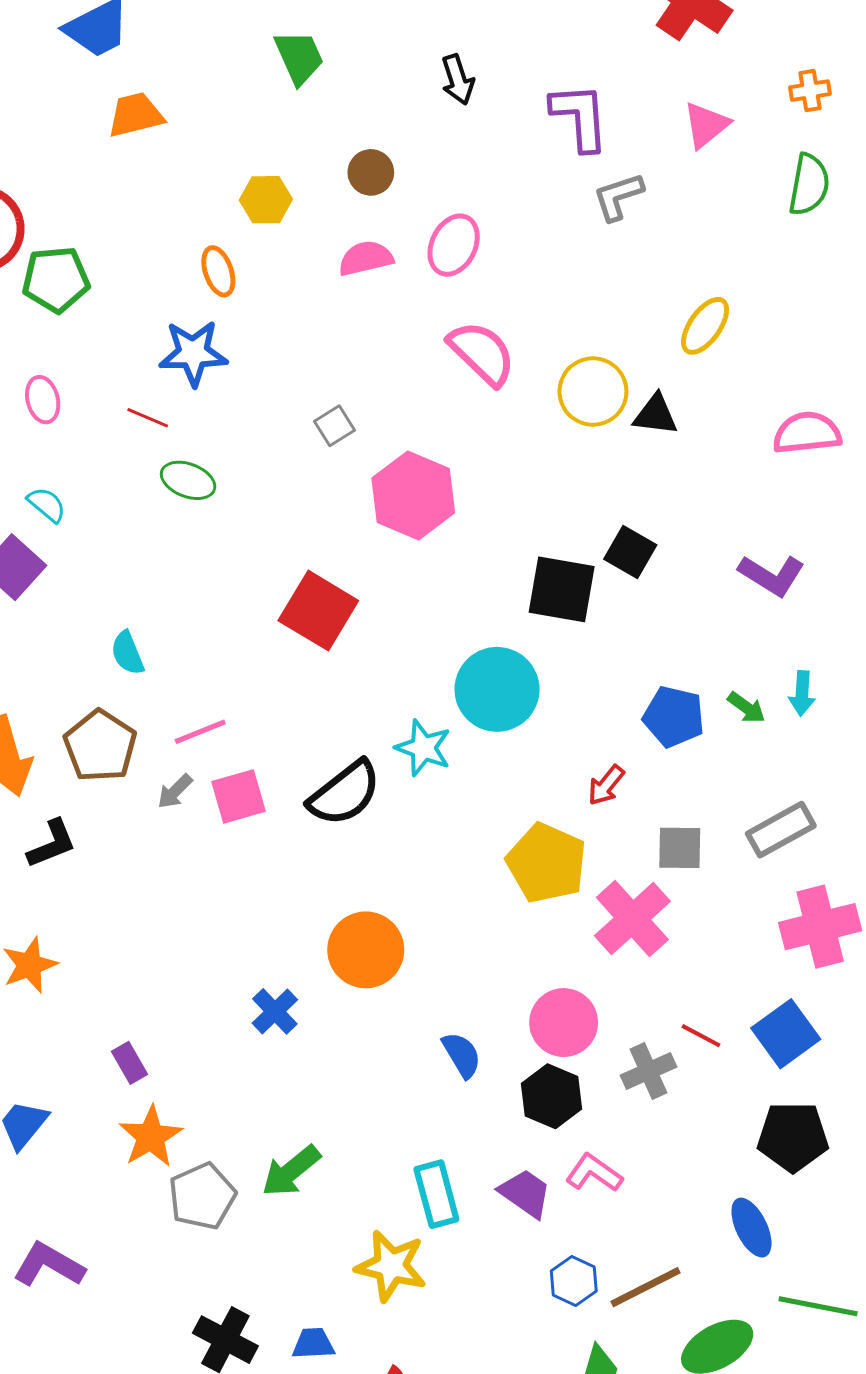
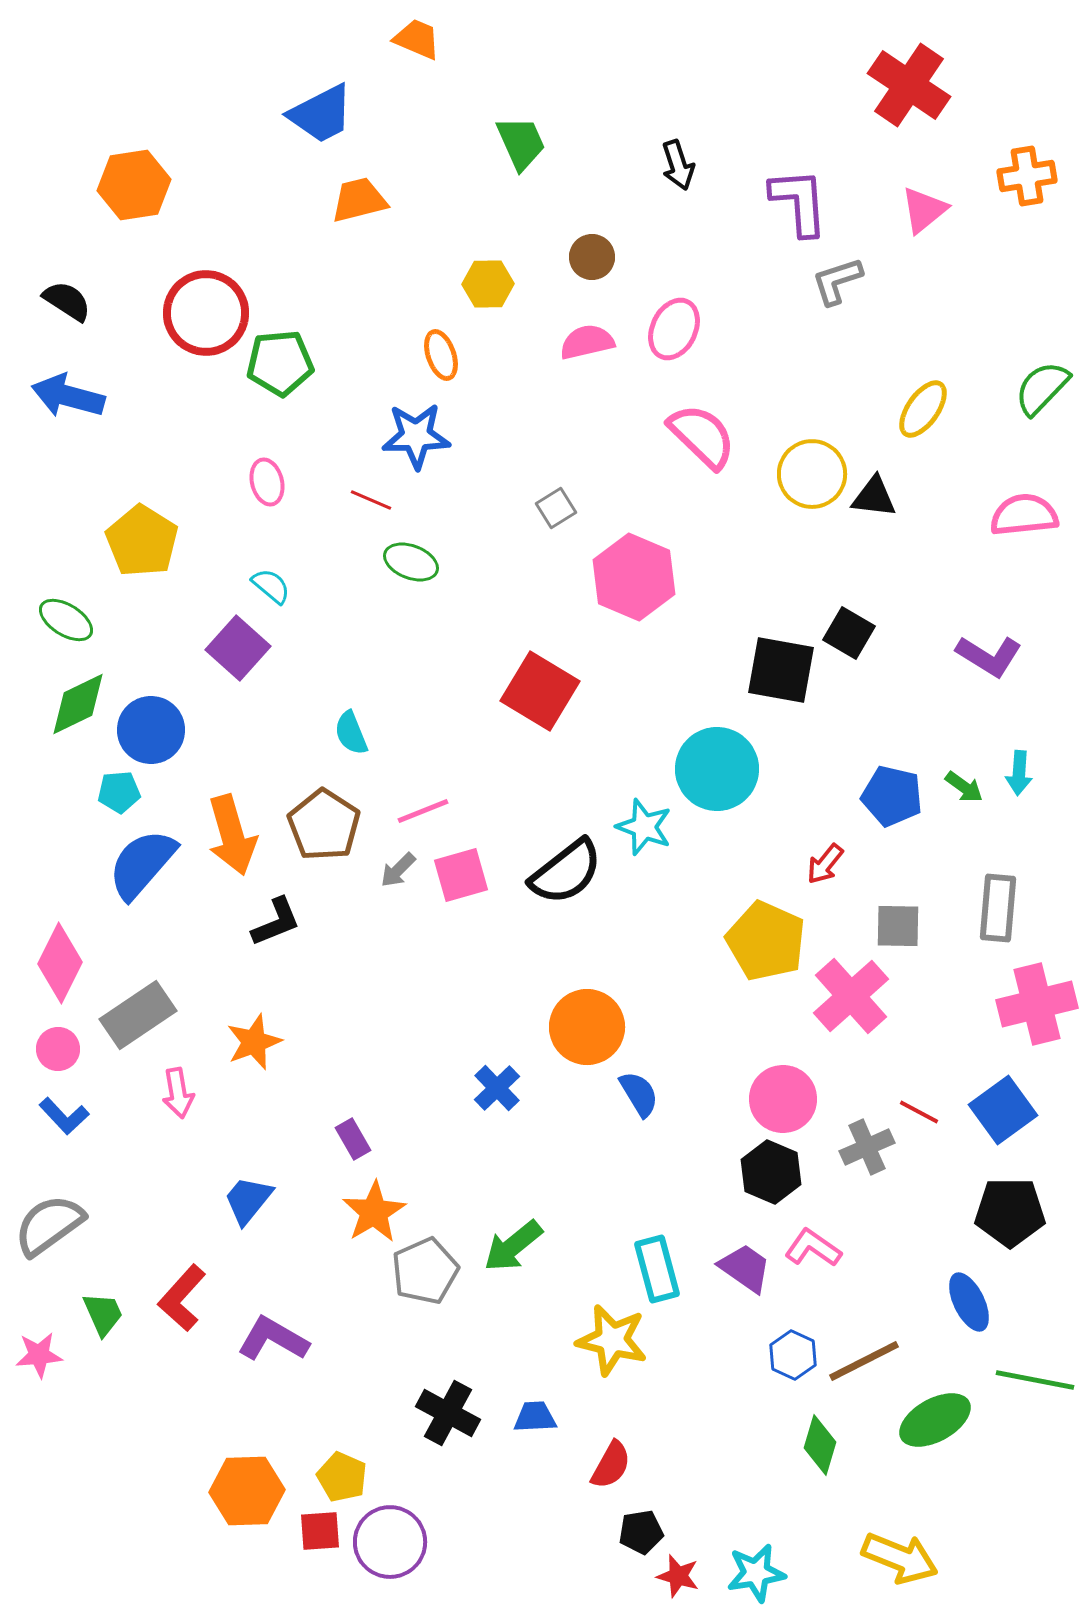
orange cross: (810, 91) -> (1027, 176), size x1.4
green semicircle: (809, 185) -> (1042, 388), moved, turned -146
gray rectangle: (781, 830) -> (998, 908), turned -56
blue semicircle: (462, 1055) -> (639, 1094), moved

